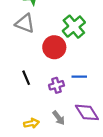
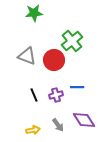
gray triangle: (25, 23) -> (27, 56), moved
black line: (26, 78) -> (34, 95), moved

